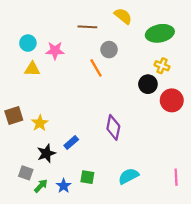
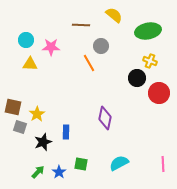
brown square: (14, 116) -> (13, 107), turned 30
blue rectangle: (71, 143) -> (66, 132), turned -48
gray square: (26, 173) -> (20, 127), moved

